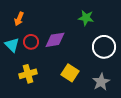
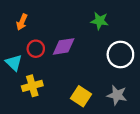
cyan triangle: (12, 45) -> (14, 63), moved
yellow square: (70, 73) -> (81, 96), moved
gray star: (101, 82) -> (117, 95), turned -30

